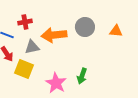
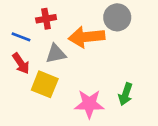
gray circle: (85, 27) -> (117, 17), moved
pink star: (56, 83) -> (89, 104), turned -30

